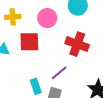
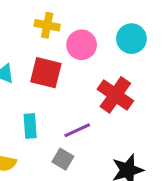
yellow cross: (13, 17) -> (47, 25), moved
cyan rectangle: (36, 86) -> (30, 126), moved

